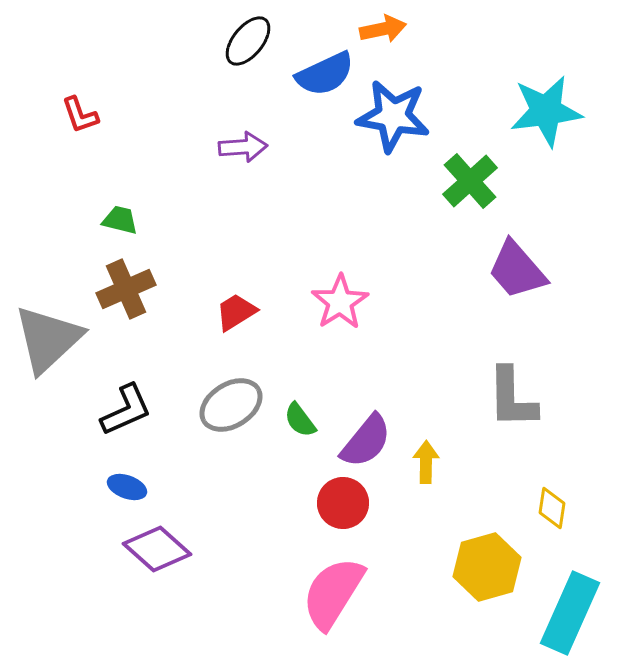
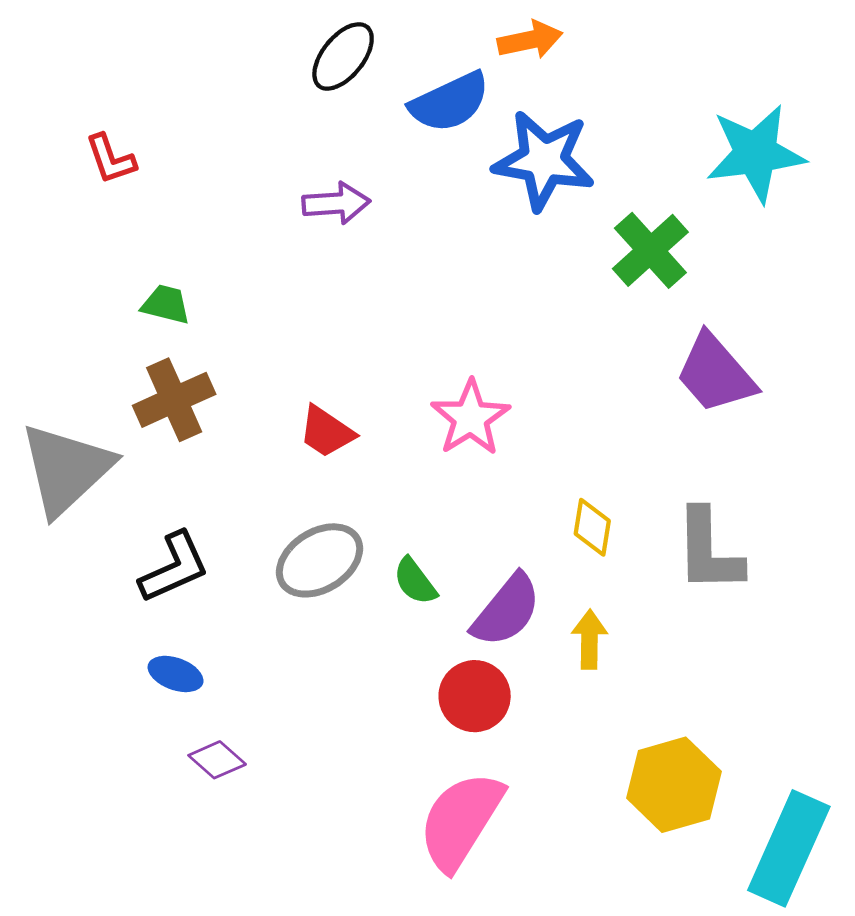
red trapezoid: (236, 312) -> (326, 432), turned -114
yellow diamond: (552, 508) -> (592, 527), moved
purple diamond: (157, 549) -> (217, 760), size x0.6

